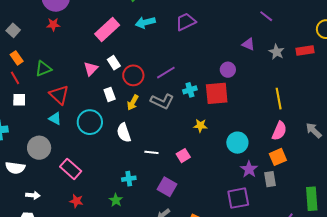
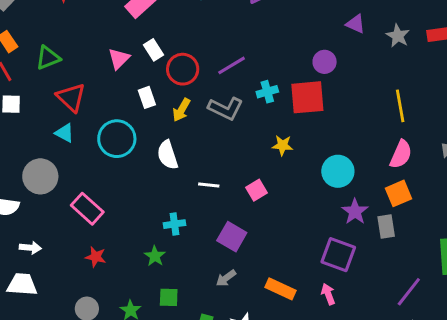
purple square: (238, 198) -> (338, 255), turned 30

